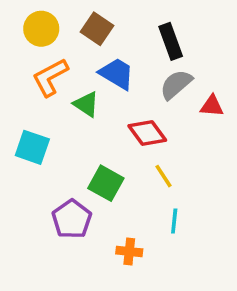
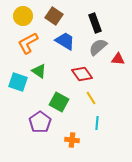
green triangle: (86, 104) -> (39, 71), moved

